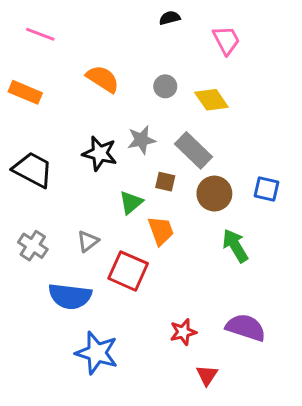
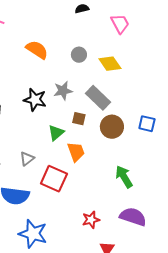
green arrow: (235, 246) -> (124, 177), moved

